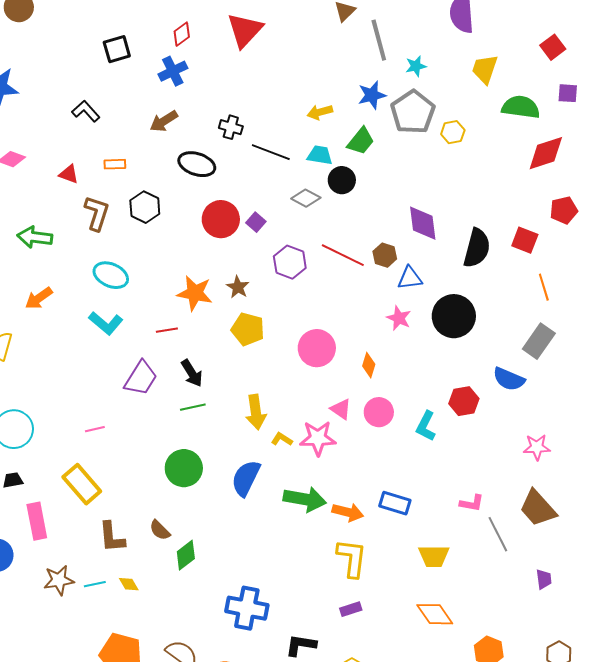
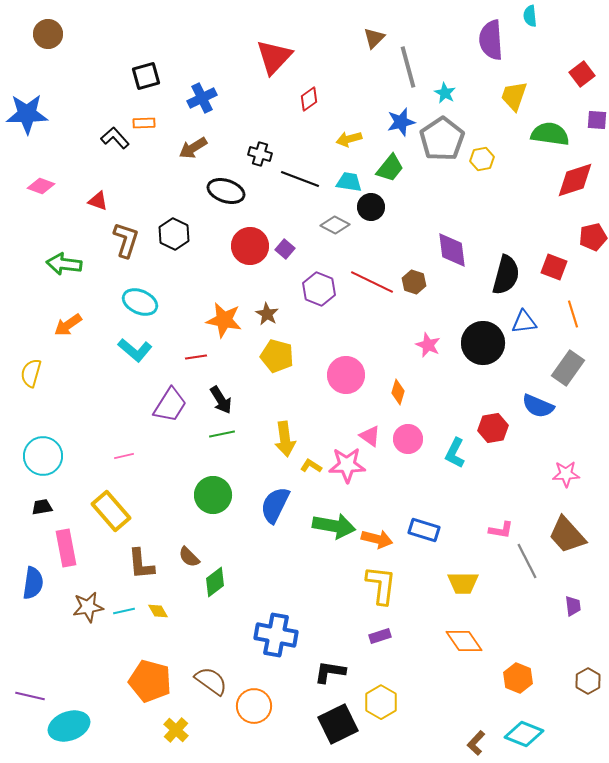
red diamond: (182, 34) -> (309, 99), moved
cyan star: (416, 66) -> (445, 93), turned -30
orange rectangle: (115, 164) -> (144, 123), moved
blue triangle: (410, 278) -> (524, 322), moved

